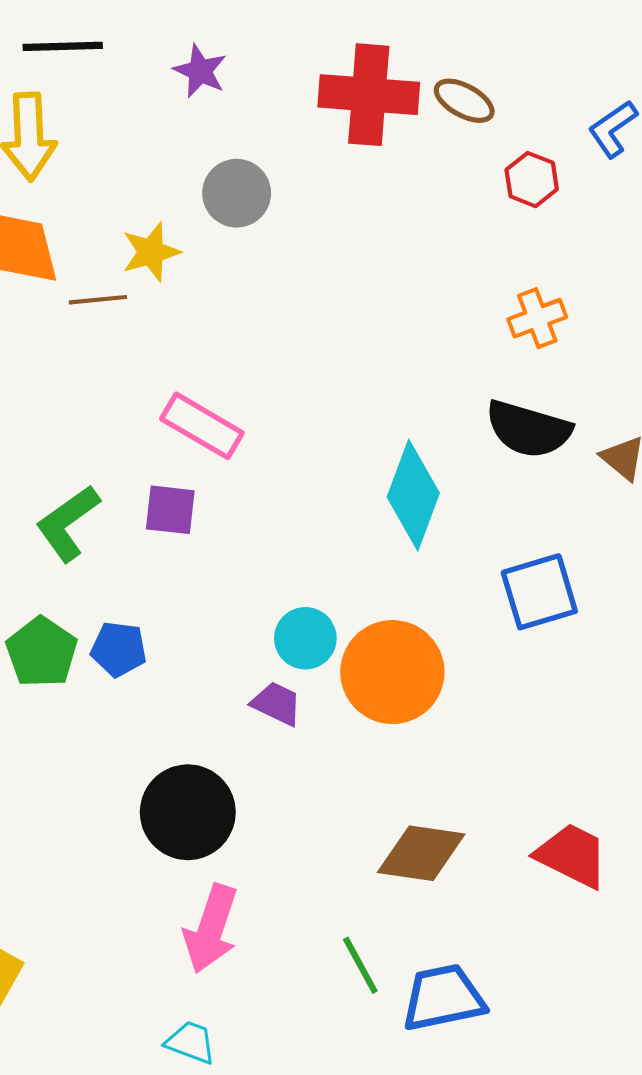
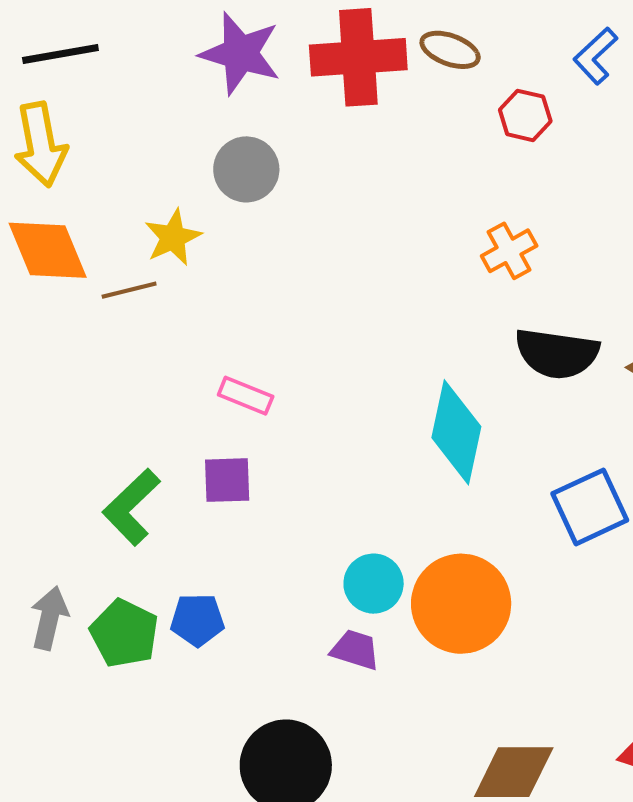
purple star: (200, 71) -> (240, 53), moved, size x1.6
orange cross: (537, 318) -> (509, 251), moved
pink rectangle: (202, 426) -> (246, 396), size x0.7

